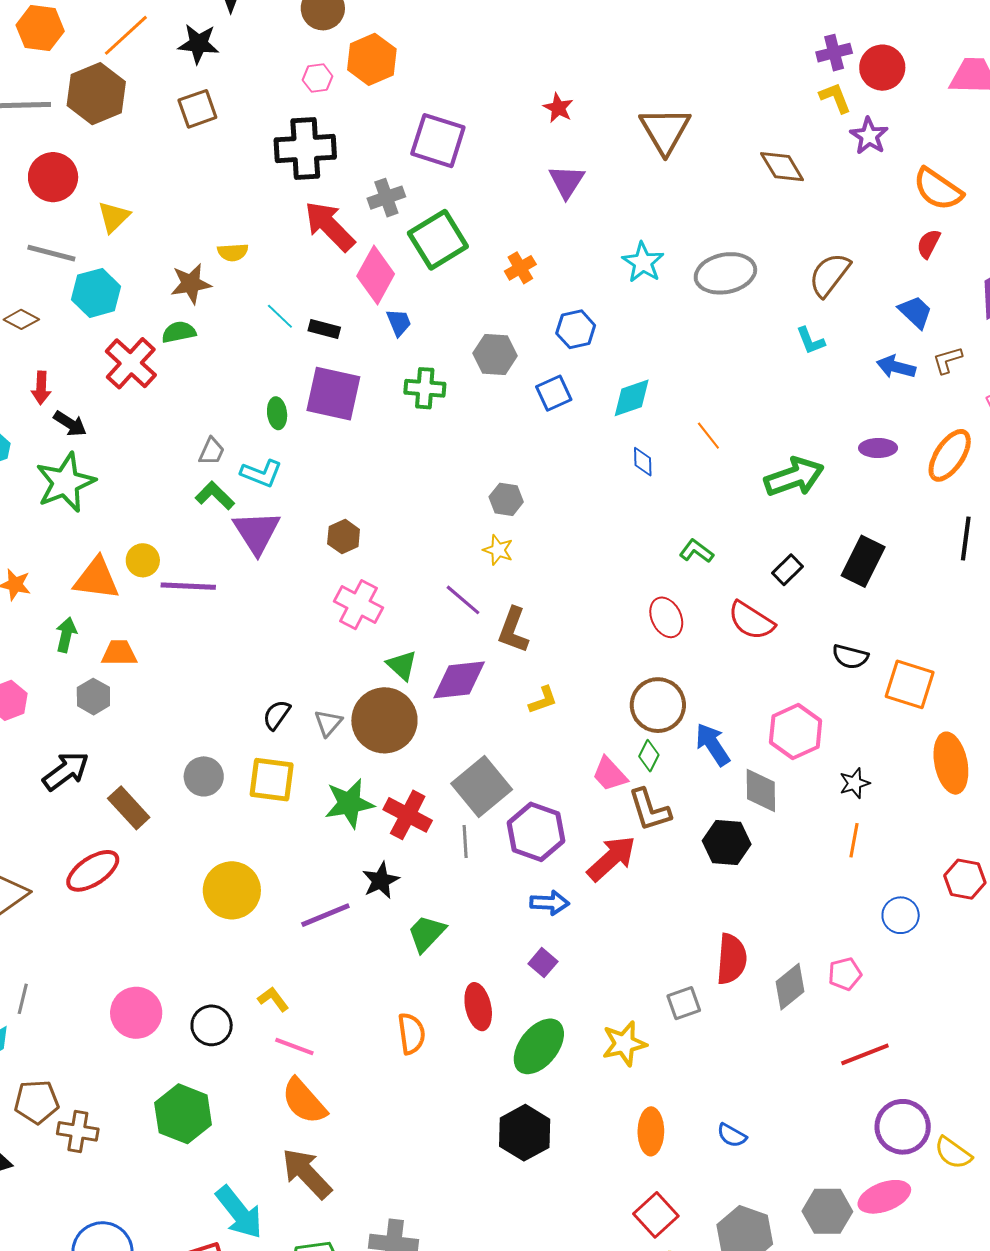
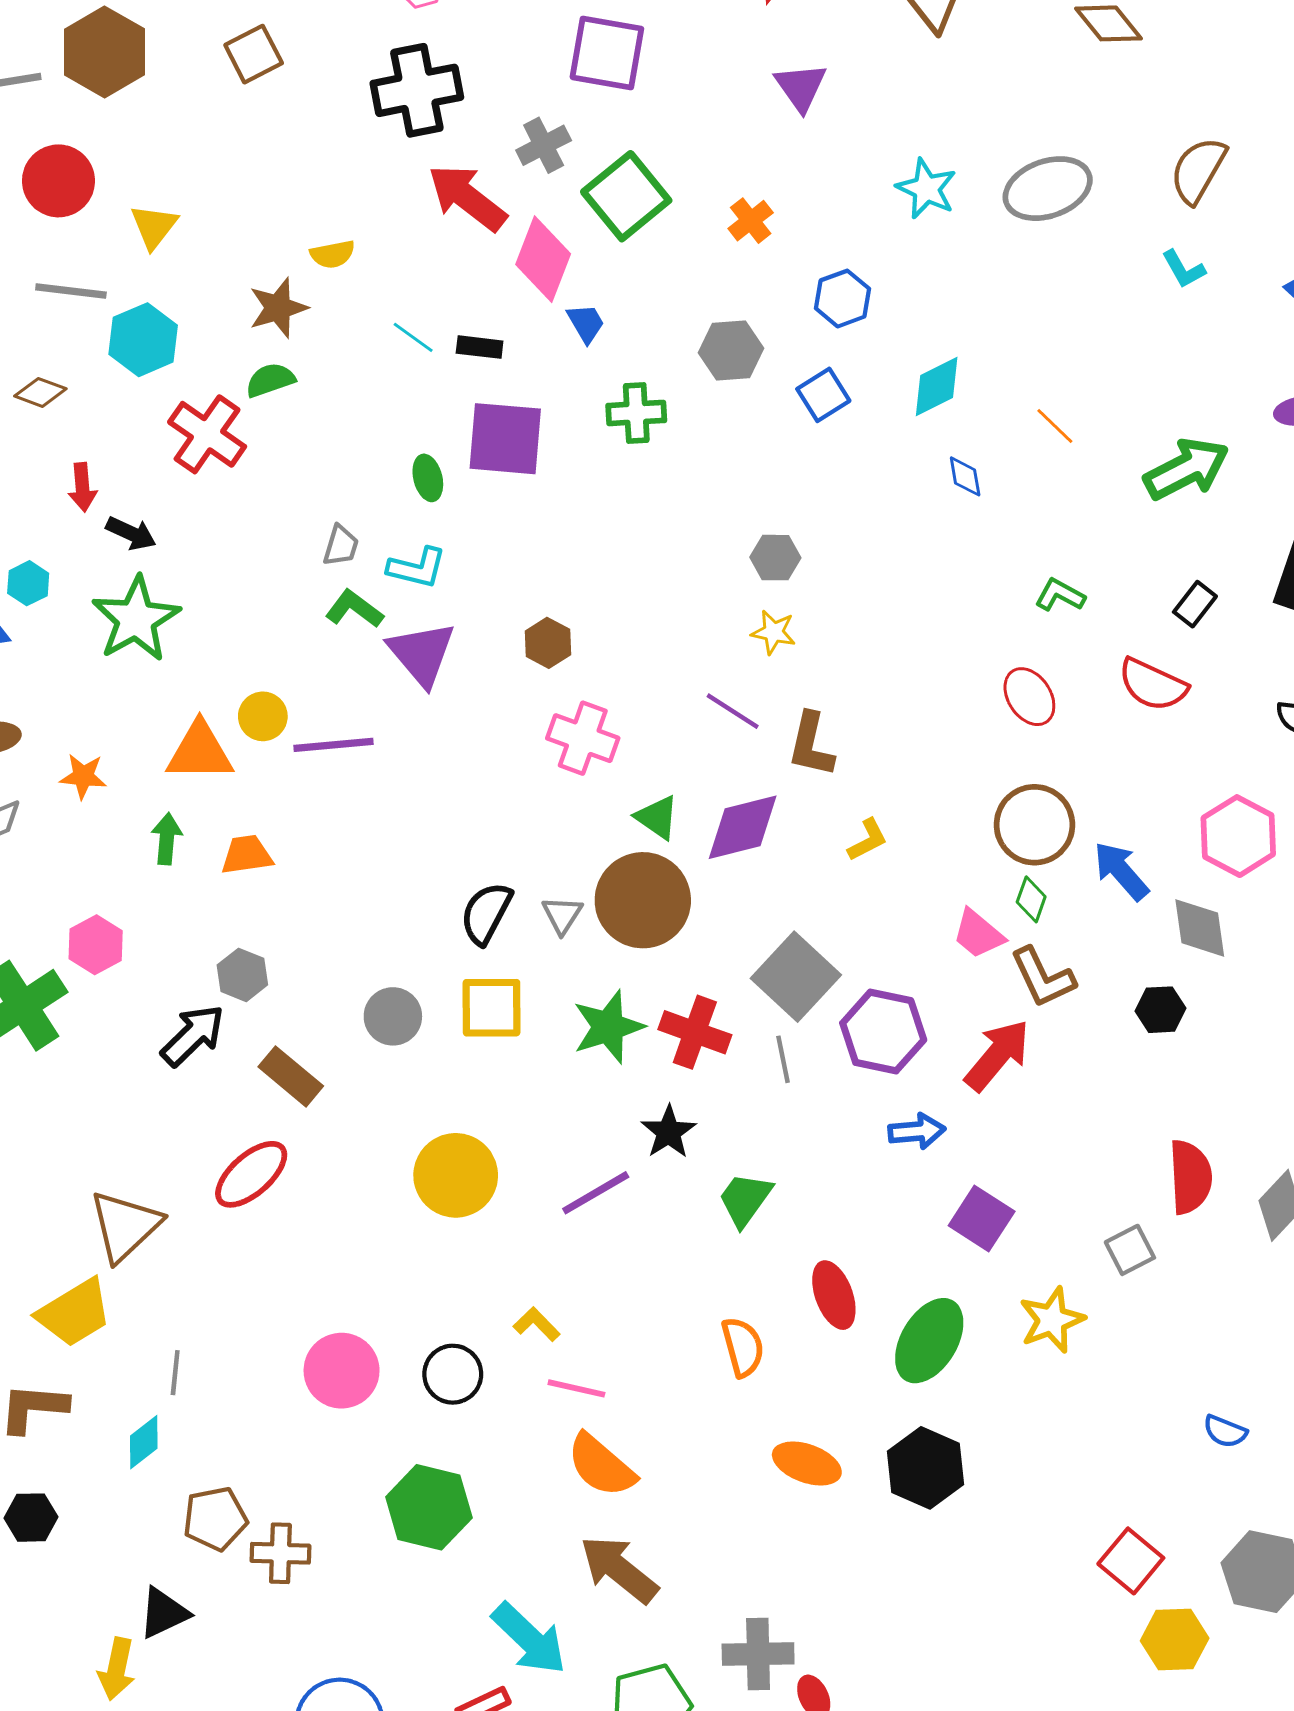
gray hexagon: (93, 697) -> (242, 975), moved
black semicircle: (277, 715) -> (486, 913), size x1.4
black hexagon: (727, 842) -> (1160, 1010), size x0.7
purple square: (543, 963) -> (982, 1218), moved, size x1.5
orange ellipse: (651, 1131) -> (807, 1463), moved, turned -63

